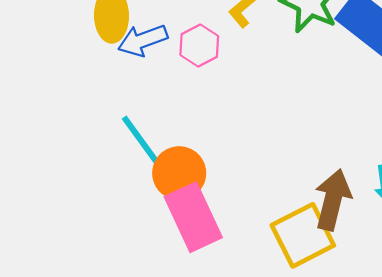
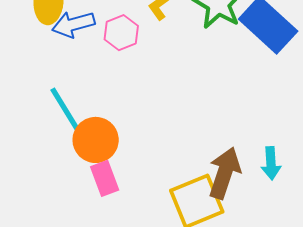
pink rectangle: (193, 217) -> (105, 178), size x0.6

